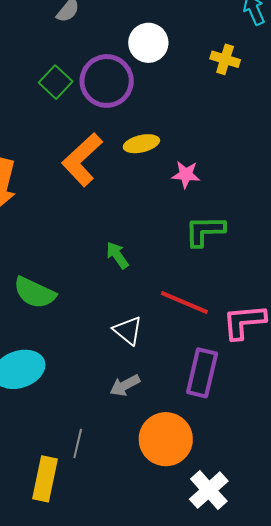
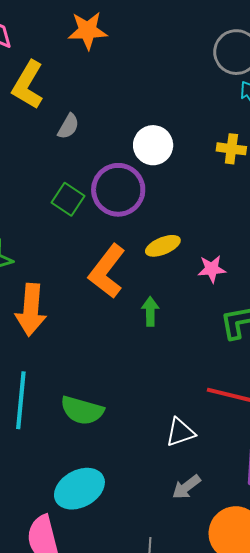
green arrow: (117, 255) -> (150, 311), moved, turned 44
white triangle: (128, 330) -> (180, 432), turned -48

